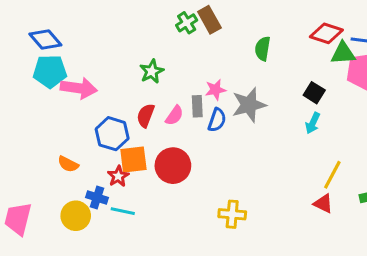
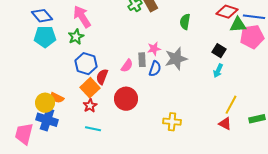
green star: (152, 71) -> (76, 37), moved
pink arrow: (79, 88) -> (82, 17), moved, turned -130
red semicircle: (146, 115) -> (102, 77), moved
blue hexagon: (112, 134) -> (86, 64), moved
orange square: (133, 160) -> (90, 88), moved, turned -36
blue cross: (97, 198) -> (47, 120), moved, size x1.5
yellow cross: (232, 214) -> (172, 122), moved
yellow circle: (76, 216) -> (45, 103), moved

